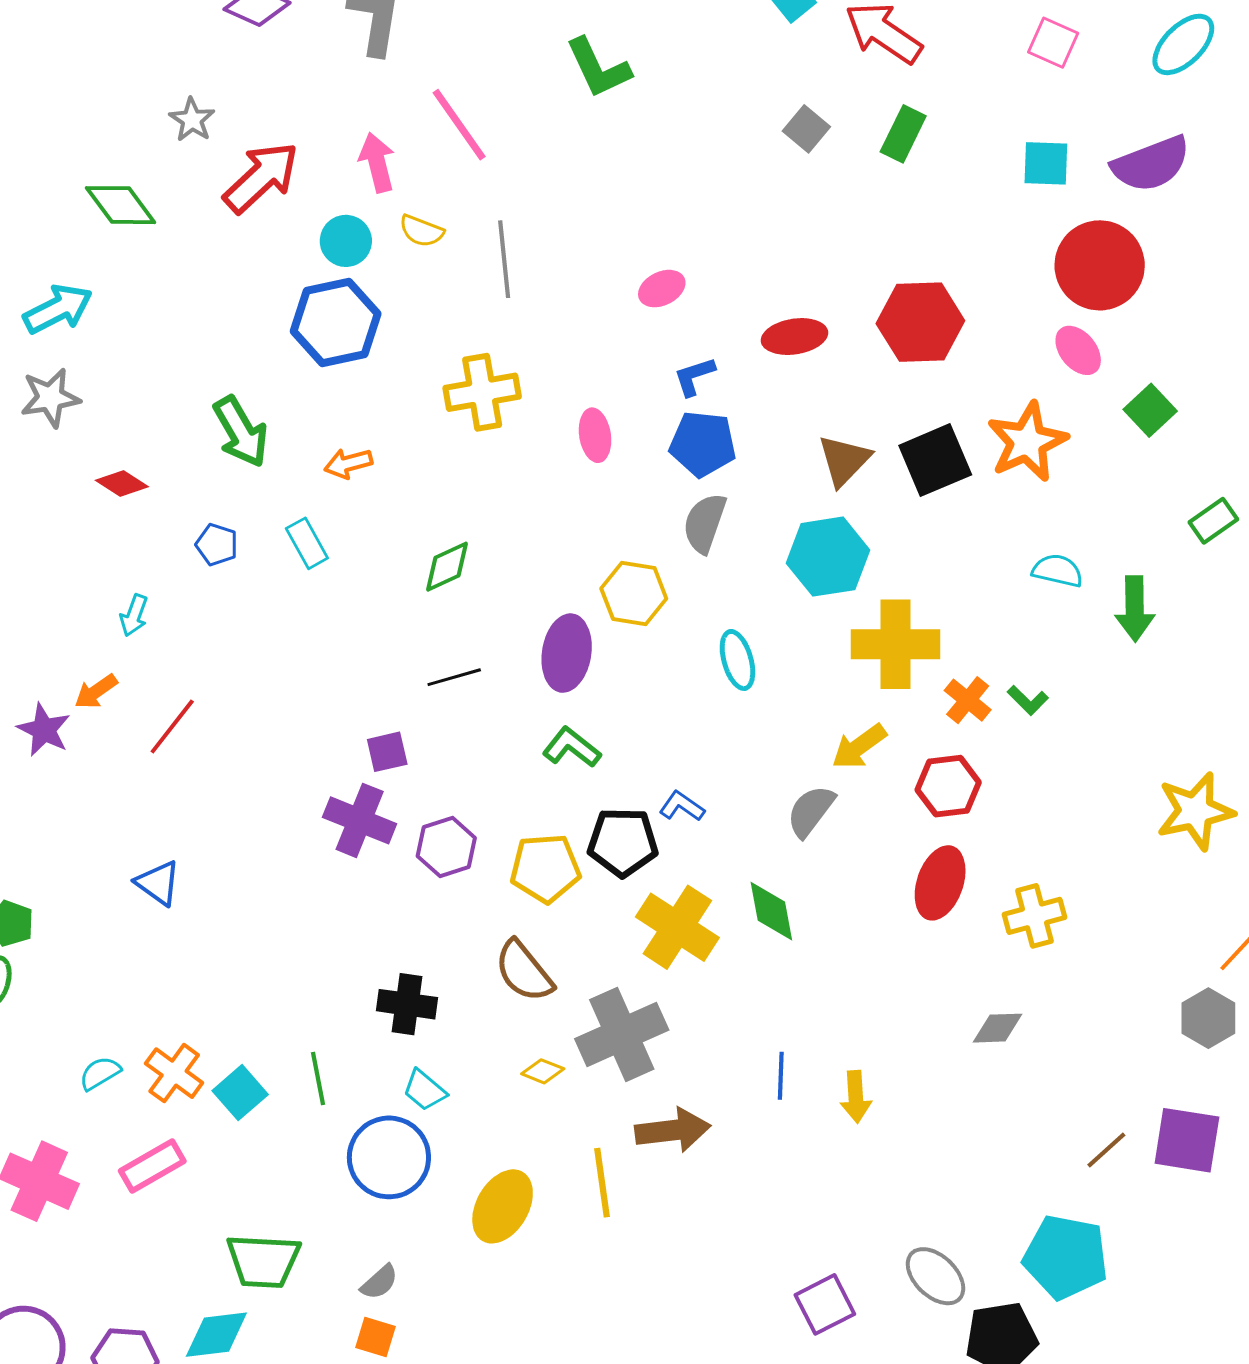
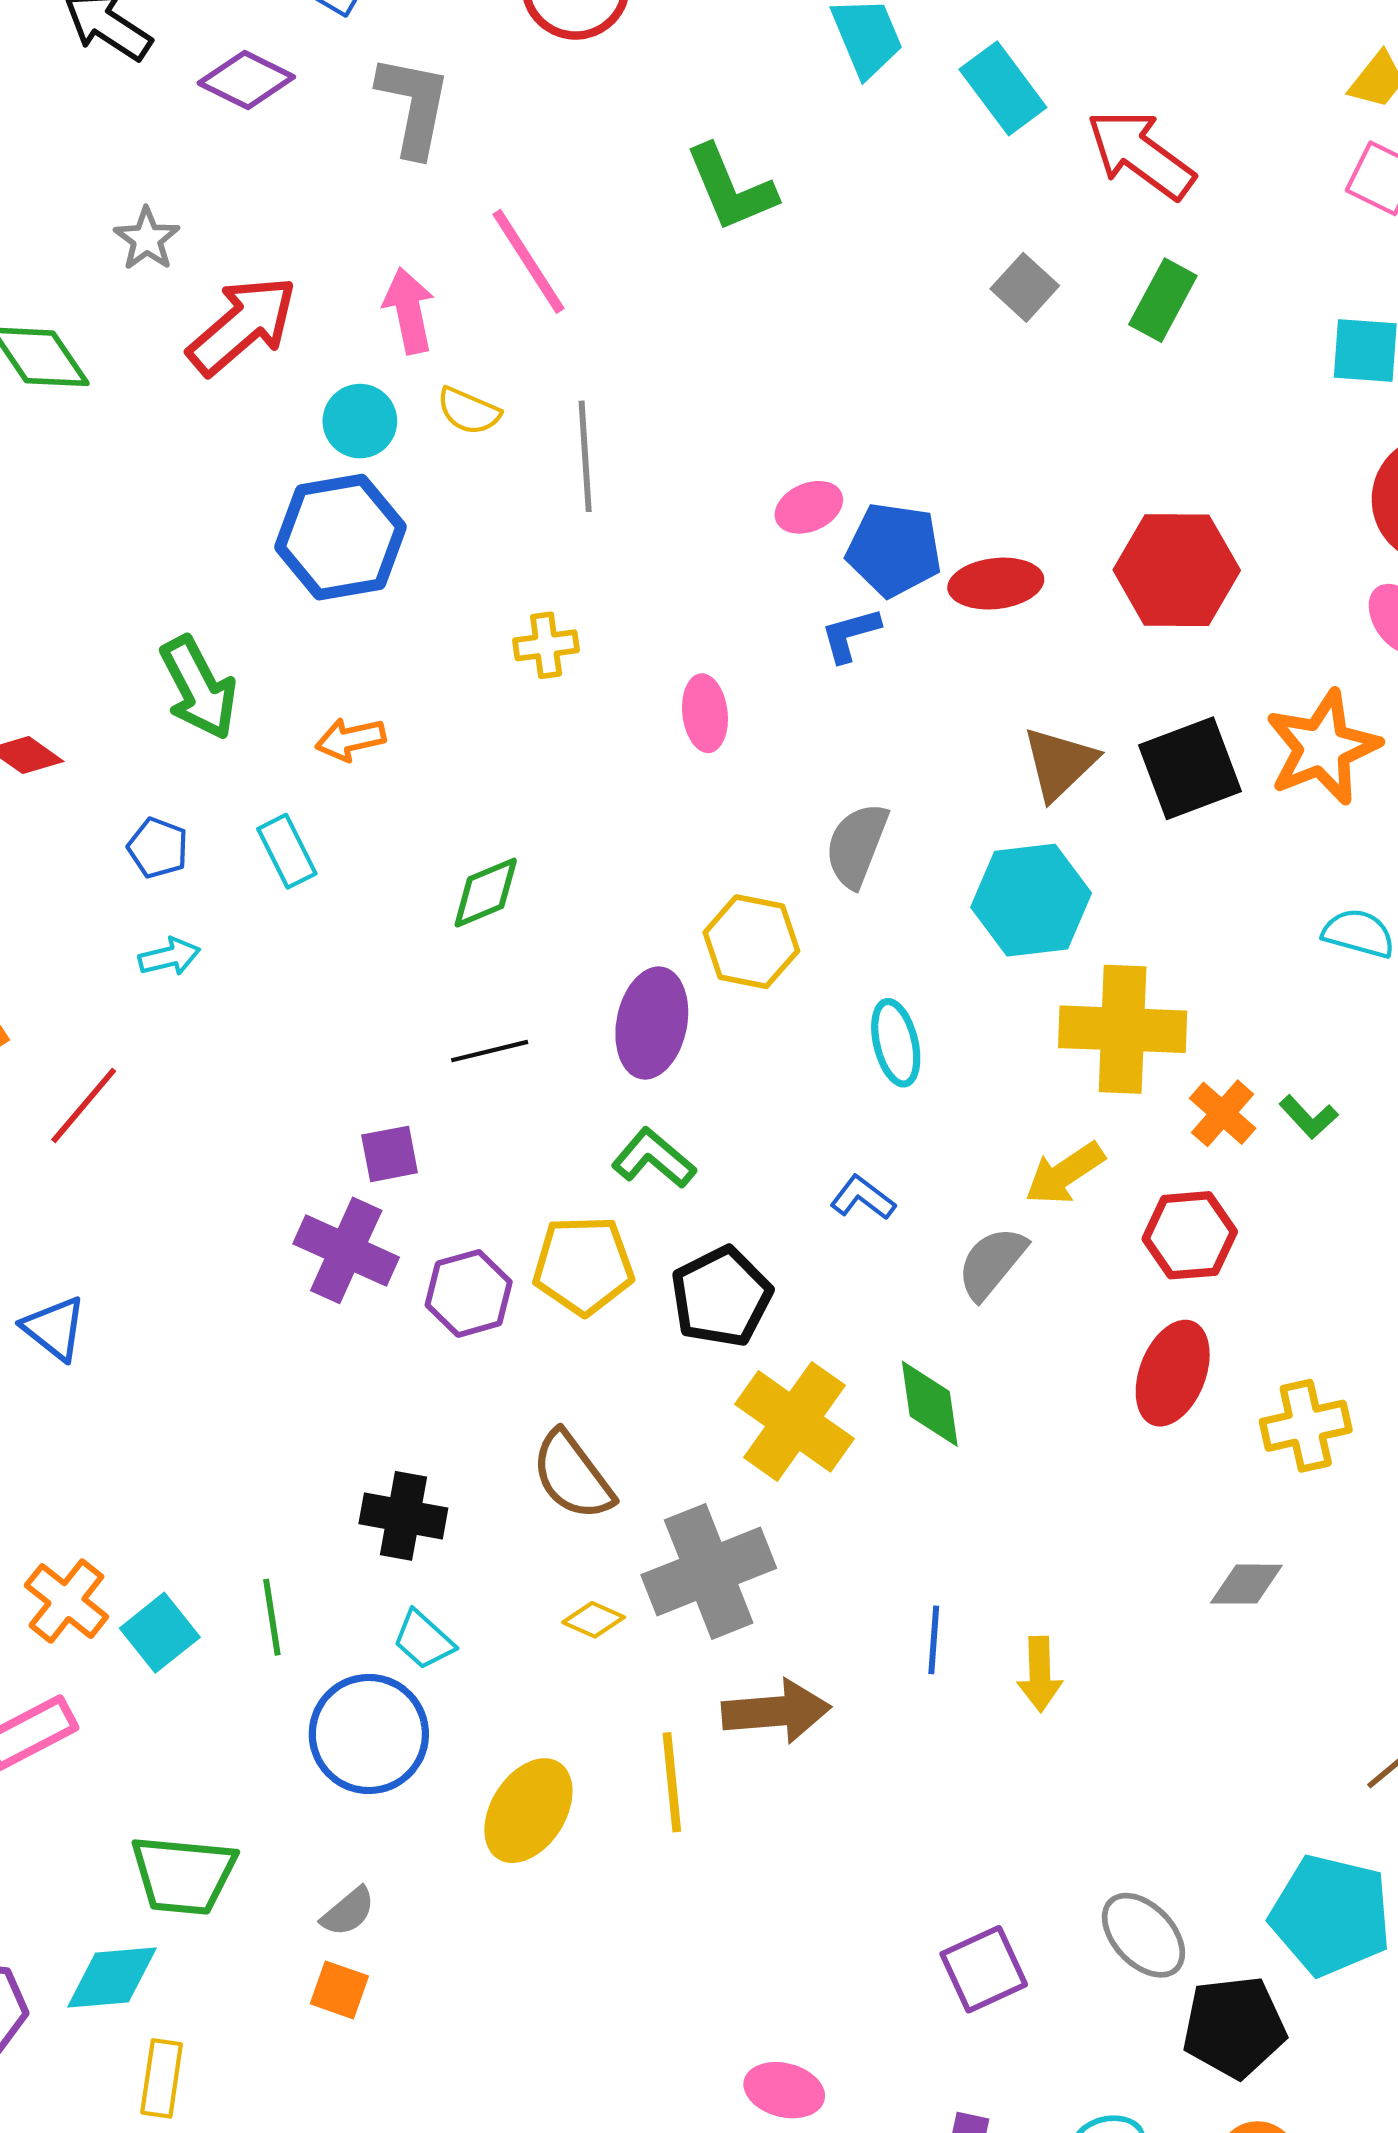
yellow cross: (482, 392) -> (546, 645), size x0.6
blue pentagon: (703, 444) -> (894, 550), moved
cyan arrow: (134, 615) -> (169, 957), moved, turned -126
blue L-shape: (682, 806) -> (863, 1198), moved
black pentagon: (623, 842) -> (721, 1297), turned -30
yellow pentagon: (545, 868) -> (583, 1265), moved

